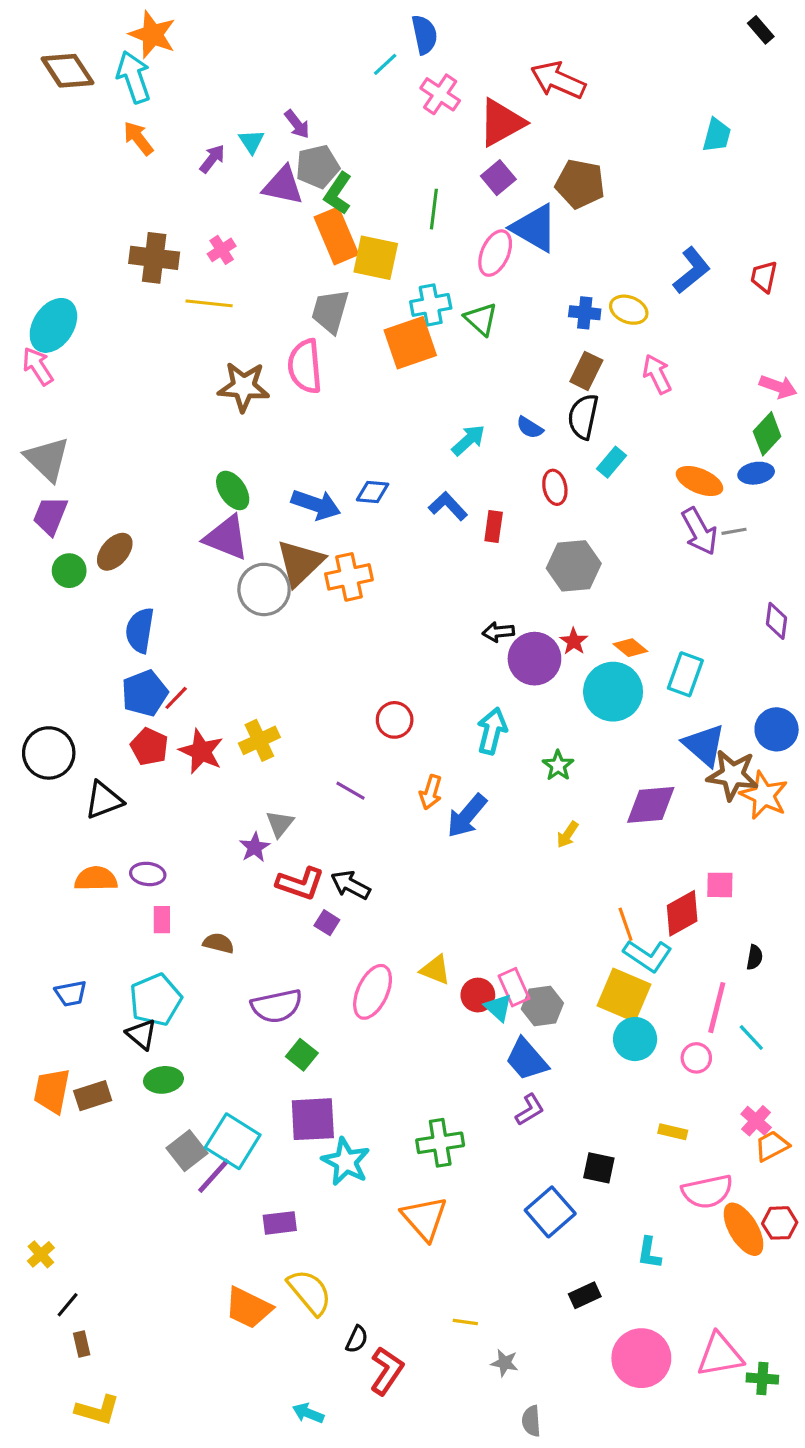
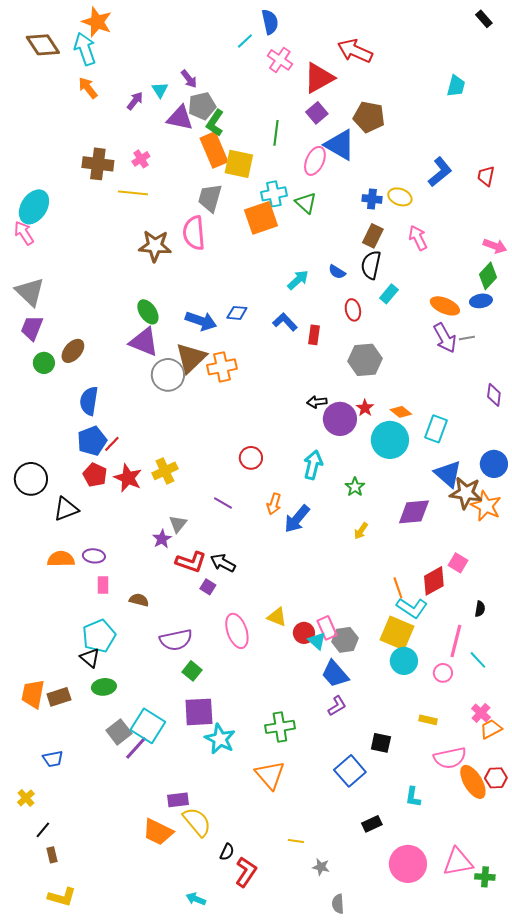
pink square: (720, 885) -> (458, 563), turned 30
pink ellipse: (373, 992) -> (237, 631), turned -44
blue trapezoid: (71, 993) -> (53, 759), moved
purple rectangle: (280, 1223) -> (178, 800), moved

